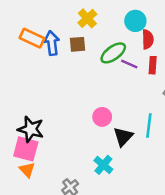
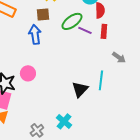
blue arrow: (52, 43) -> (35, 34), moved
pink circle: (102, 117) -> (28, 73), moved
cyan cross: (103, 165) -> (64, 121), moved

